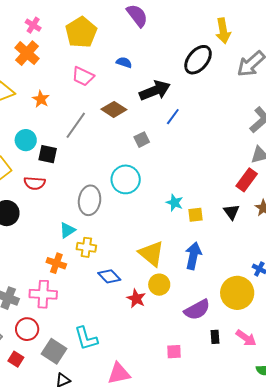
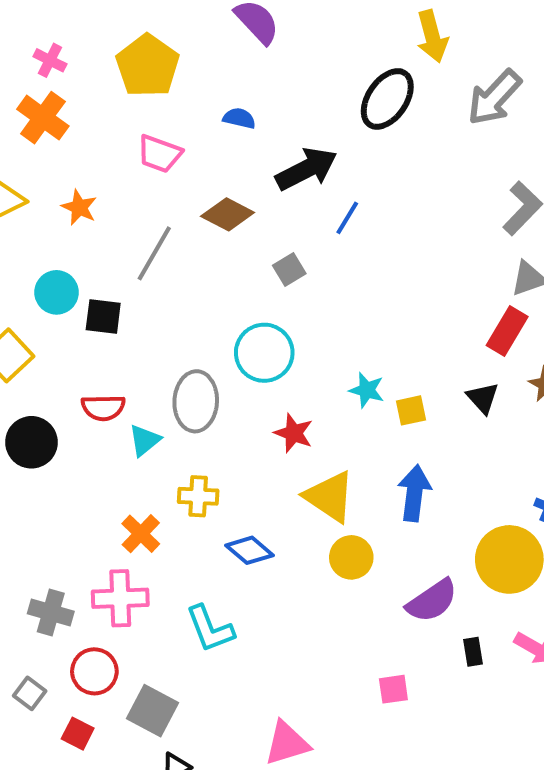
red semicircle: (35, 183) -> (103, 408), moved
cyan triangle: (67, 230) -> (145, 440), moved
orange cross: (56, 263) -> (141, 534), turned 30
red star: (136, 298) -> (294, 433), moved
cyan L-shape: (86, 338) -> (210, 629), moved

